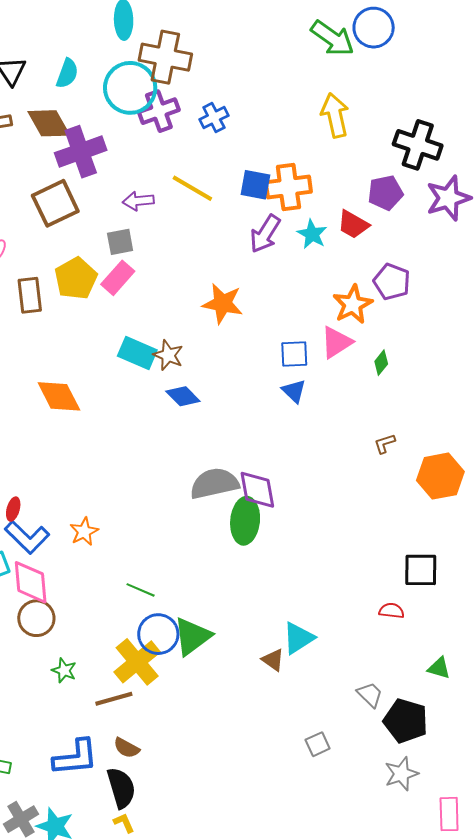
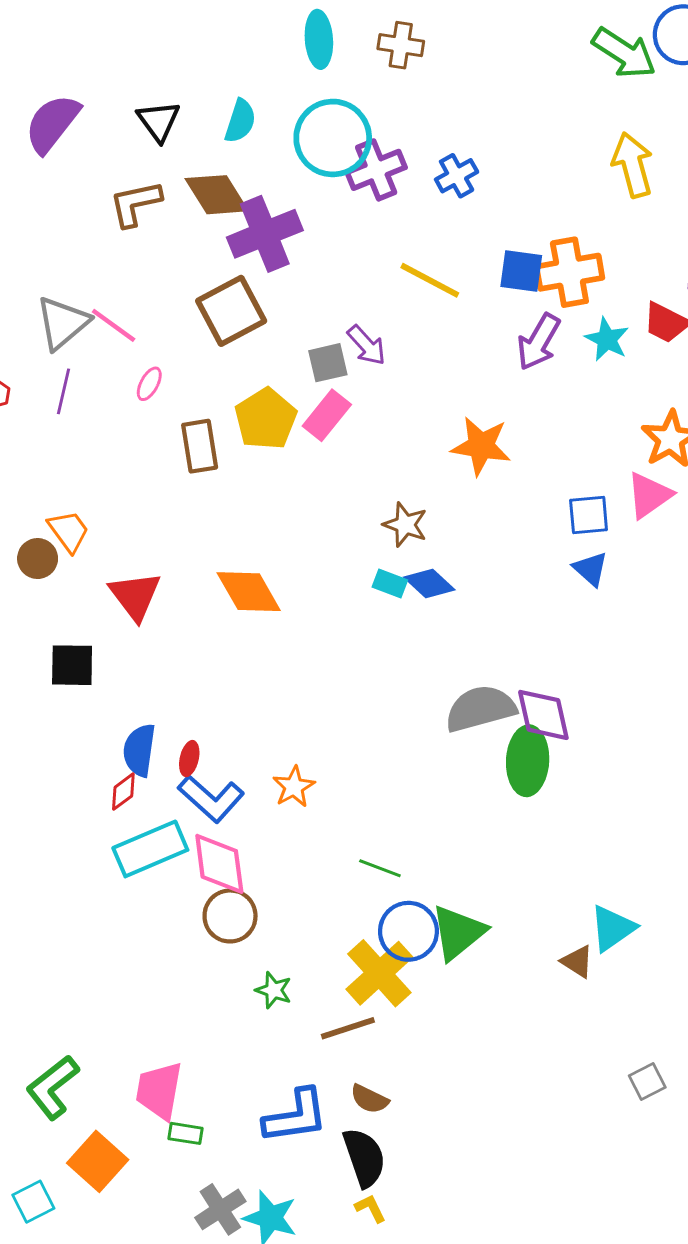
brown cross: (165, 57) -> (401, 45), moved, size x0.6
purple arrow: (138, 201) -> (367, 345), moved, turned -124
cyan rectangle: (137, 353) -> (390, 584), moved, size x0.6

